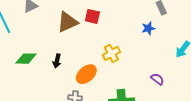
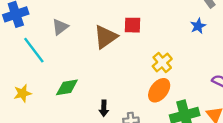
black arrow: (57, 61) -> (104, 108), moved
orange ellipse: (86, 74) -> (159, 90), moved

